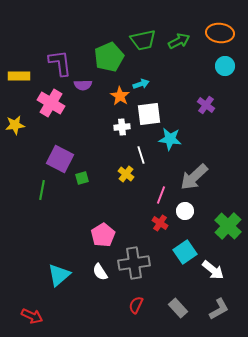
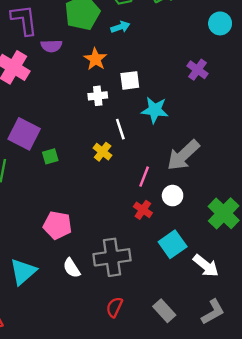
cyan arrow: (141, 84) -> (120, 27), moved
white square: (149, 114) -> (130, 80), size x0.7
pink pentagon: (103, 235) -> (57, 225), moved, turned -30

